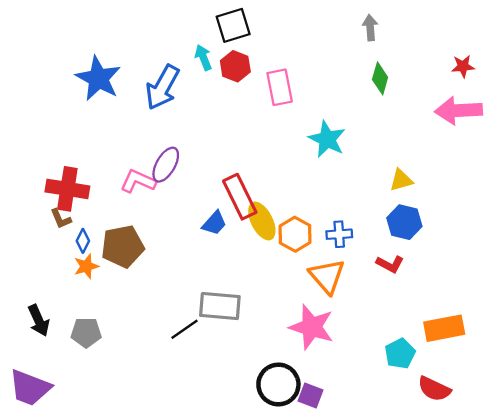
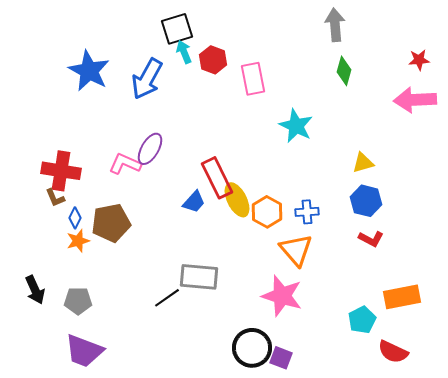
black square: (233, 25) -> (177, 29), moved
gray arrow: (370, 28) -> (335, 25), size x1.4
red L-shape: (390, 264) -> (371, 239), moved
purple trapezoid: (30, 388) -> (84, 351), moved

